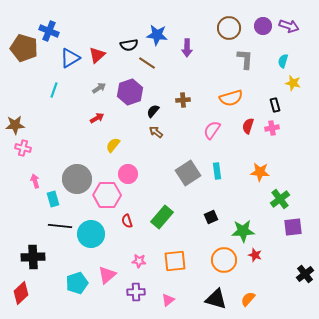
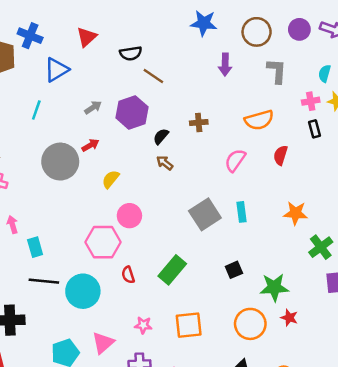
blue star: (157, 35) -> (204, 23), moved
purple arrow: (187, 48) -> (225, 65), moved
red triangle: (97, 55) -> (87, 37), moved
pink cross: (272, 128) -> (311, 101), moved
gray circle: (77, 179) -> (60, 162), moved

